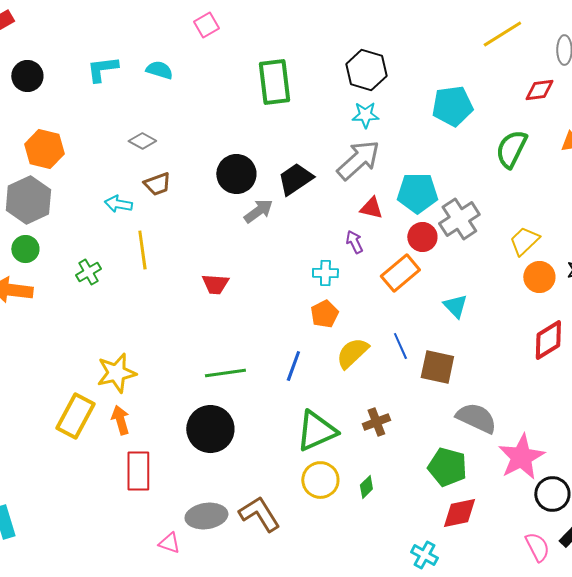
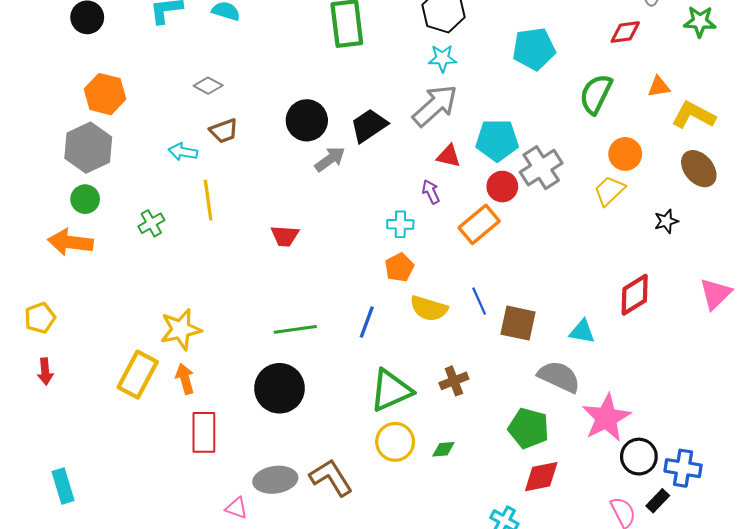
orange circle: (539, 277) -> (625, 154), moved
cyan triangle: (455, 306) -> (582, 332), moved, turned -36
yellow semicircle: (352, 353) -> (429, 308), turned -120
green diamond: (366, 487) -> (443, 449), turned 40

